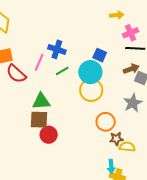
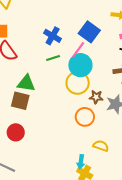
blue square: (100, 55) -> (89, 32), moved, size x1.5
pink line: (39, 62) -> (78, 50), moved
red circle: (49, 135) -> (16, 132), moved
brown star: (116, 139) -> (96, 97), moved

